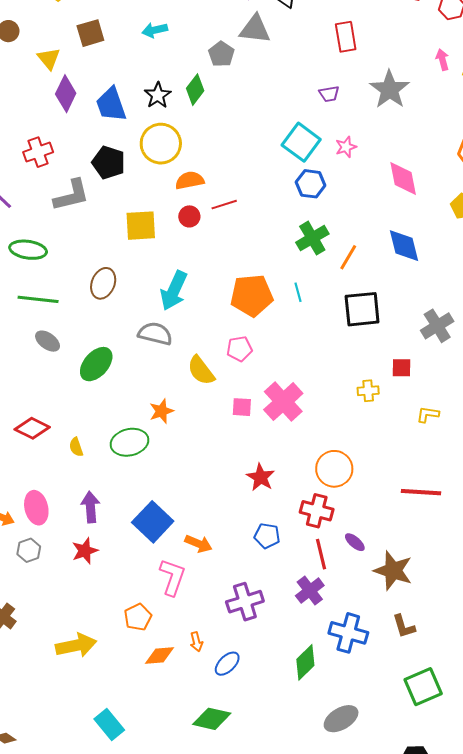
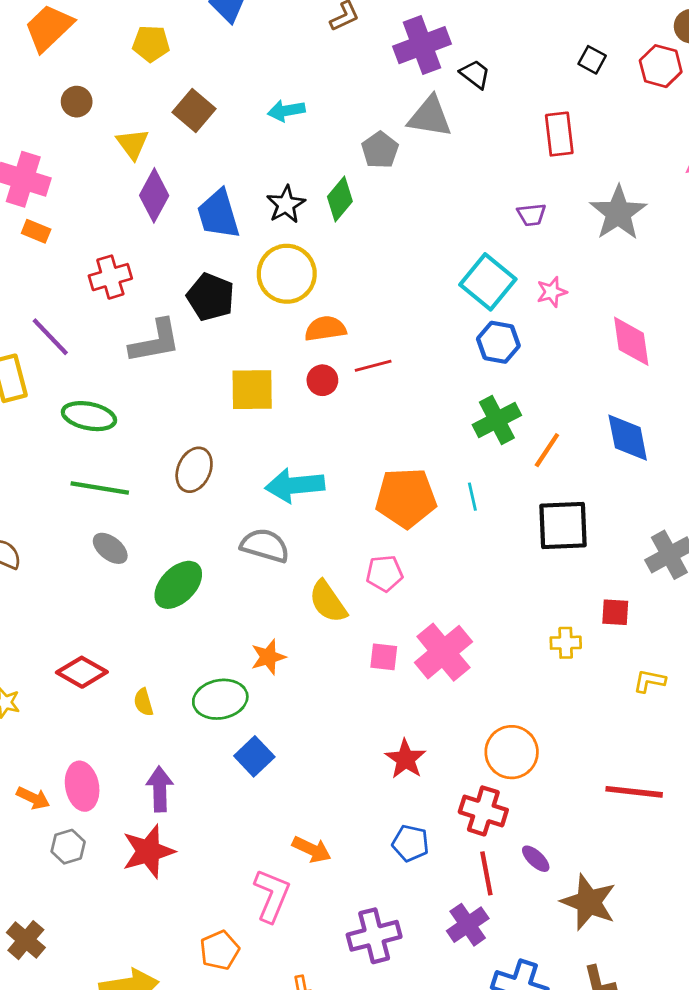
brown square: (90, 33) -> (194, 110), turned -36
cyan arrow: (174, 291) -> (295, 485), turned 57
blue square: (153, 522) -> (254, 756), moved, size x0.7
red star: (85, 551) -> (148, 851), size x1.4

